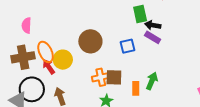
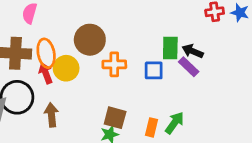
green rectangle: (140, 14) -> (170, 48), moved
brown circle: (90, 41) -> (90, 40), moved
orange cross: (101, 77) -> (114, 64), moved
brown square: (114, 77) -> (115, 118), moved

